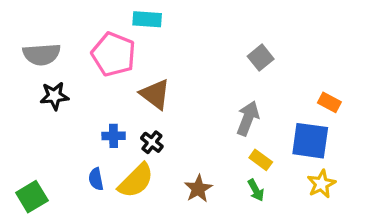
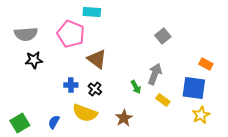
blue semicircle: (96, 179) -> (54, 122), moved, turned 40
yellow semicircle: (136, 181) -> (85, 113), turned 65
green arrow: (256, 190) -> (136, 87), moved

